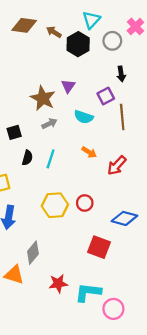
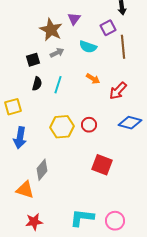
black square: (14, 132) -> (33, 60), moved
blue diamond: (124, 218) -> (130, 123), moved
red star: (58, 284) -> (34, 222), moved
cyan L-shape: (88, 292) -> (82, 218), moved

